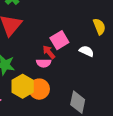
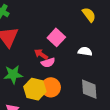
white semicircle: (87, 51) -> (85, 51), moved
red arrow: (49, 52) -> (41, 54), moved

